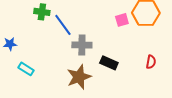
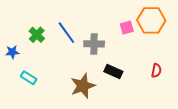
green cross: (42, 12) -> (37, 35), moved, turned 35
gray cross: (82, 45) -> (94, 44), moved

